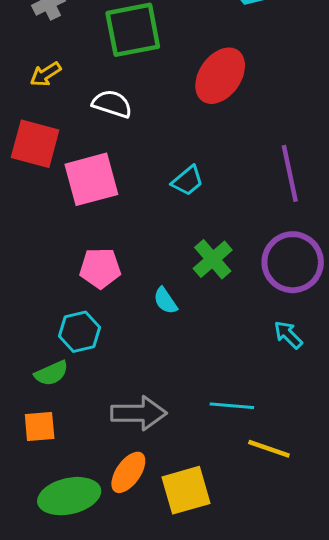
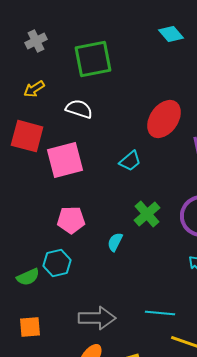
red ellipse: (220, 76) -> (164, 119), moved
cyan semicircle: (165, 301) -> (115, 242), turned 60
green semicircle: (51, 373) -> (28, 277), moved

